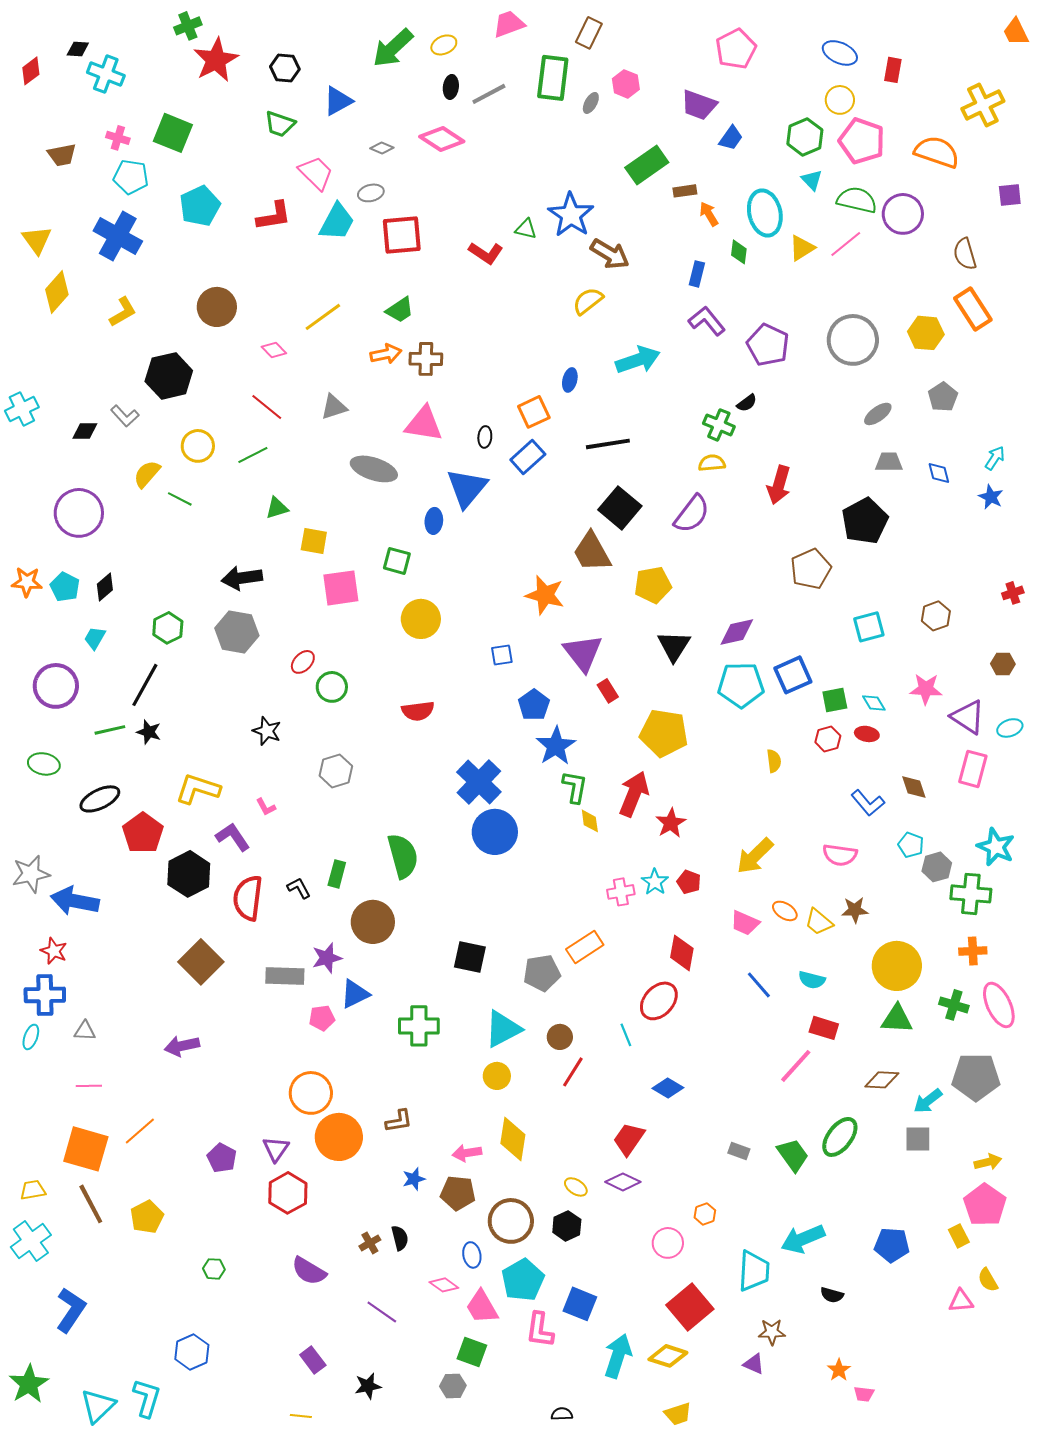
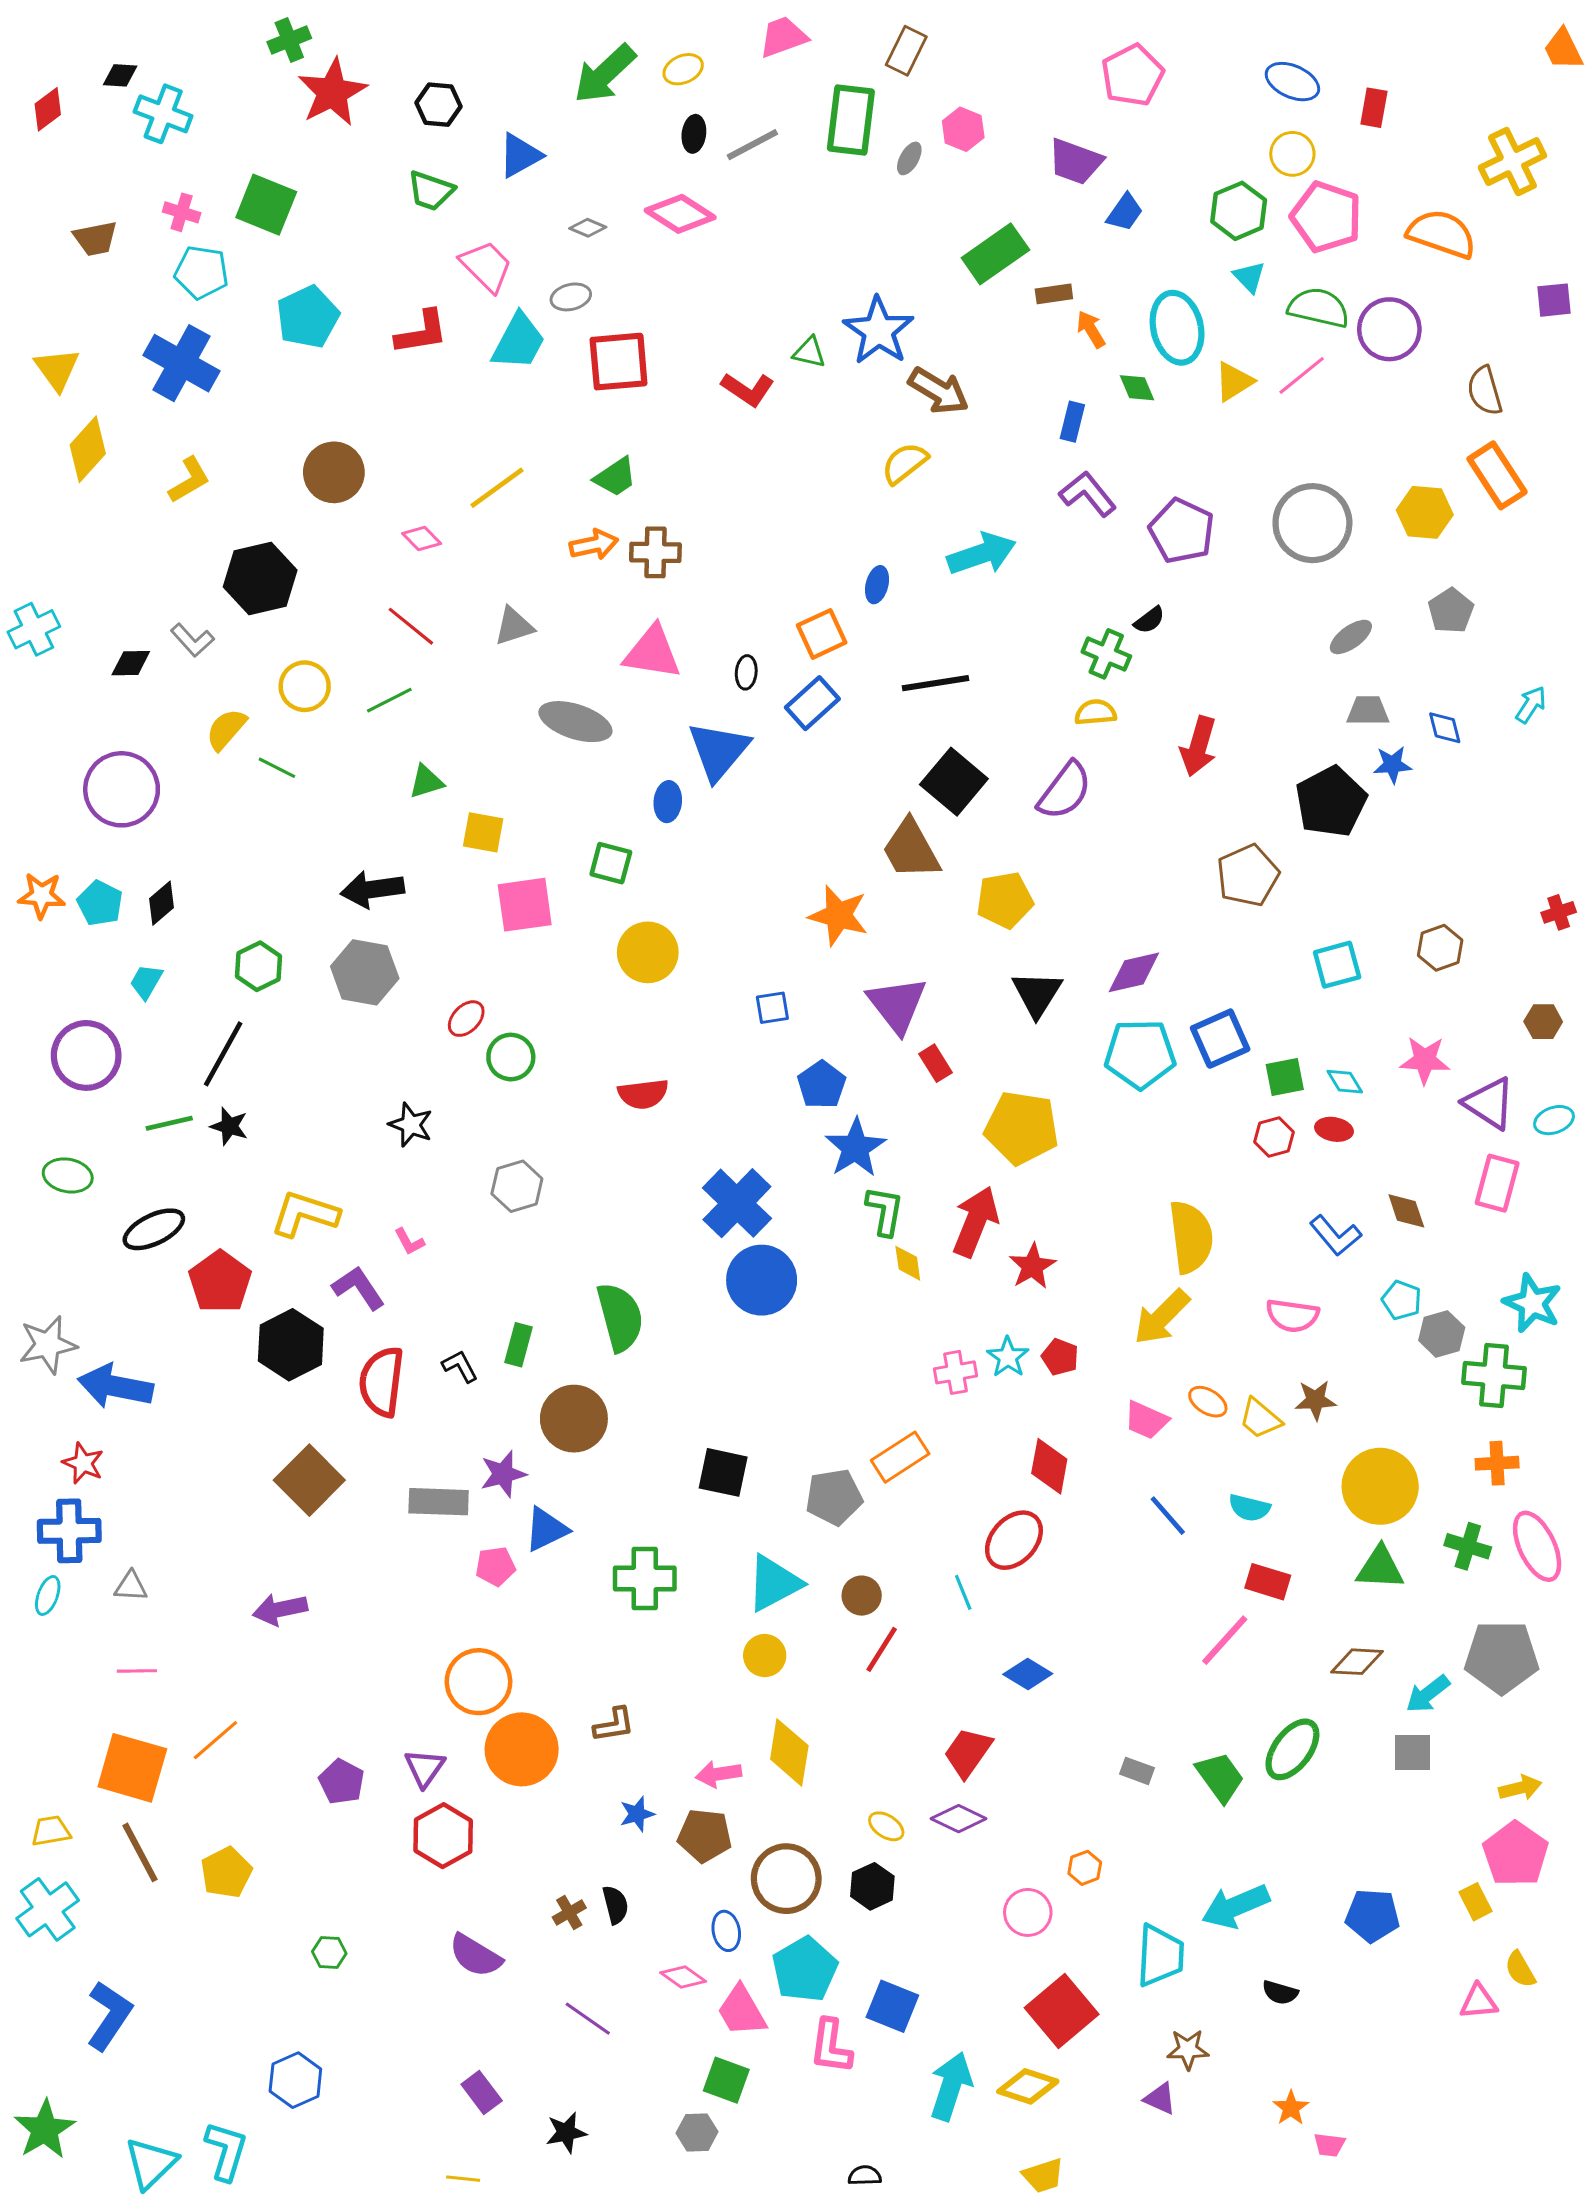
green diamond: (739, 252) -> (1137, 388), turned -30
blue star: (991, 497) -> (1392, 765), moved, turned -30
yellow semicircle: (774, 761) -> (1191, 1237), moved, size x2.0

